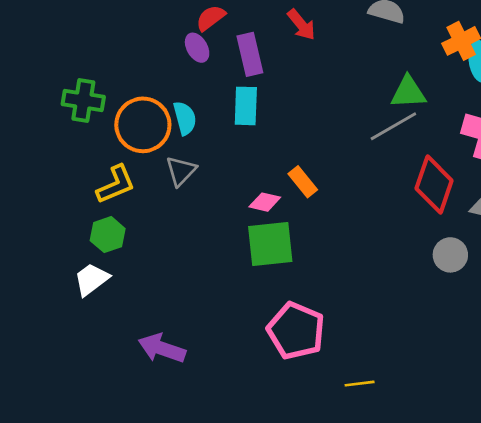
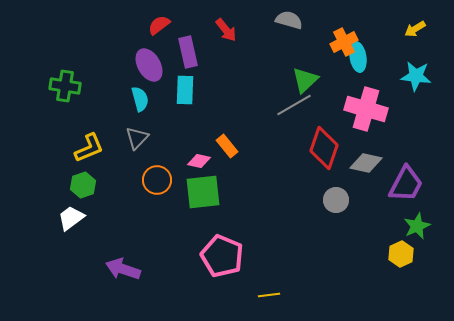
purple ellipse: (197, 48) -> (149, 65), moved, size x1.5
green triangle: (408, 92) -> (305, 80), turned -40
orange circle: (143, 125) -> (157, 180), moved, size x0.7

